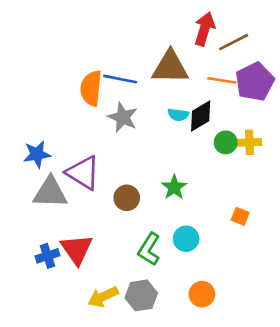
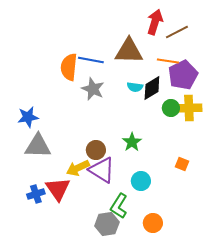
purple pentagon: (255, 82) -> (183, 75), moved
yellow cross: (249, 142) -> (189, 108), size x1.4
purple triangle: (83, 173) -> (102, 170), moved
green L-shape: (149, 249) -> (119, 206), moved
yellow arrow: (103, 297) -> (78, 168), moved

